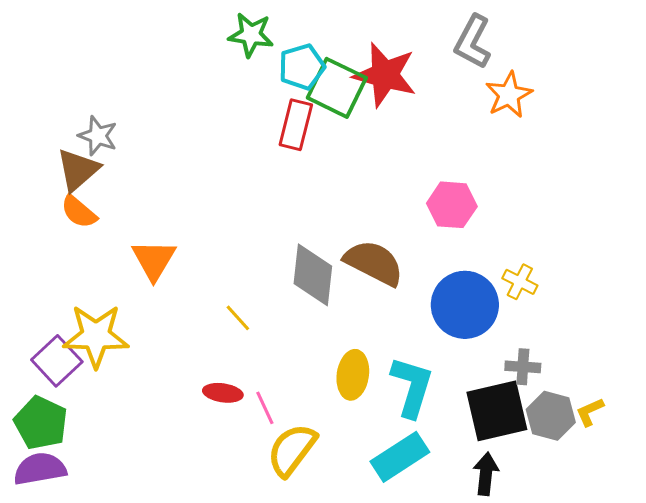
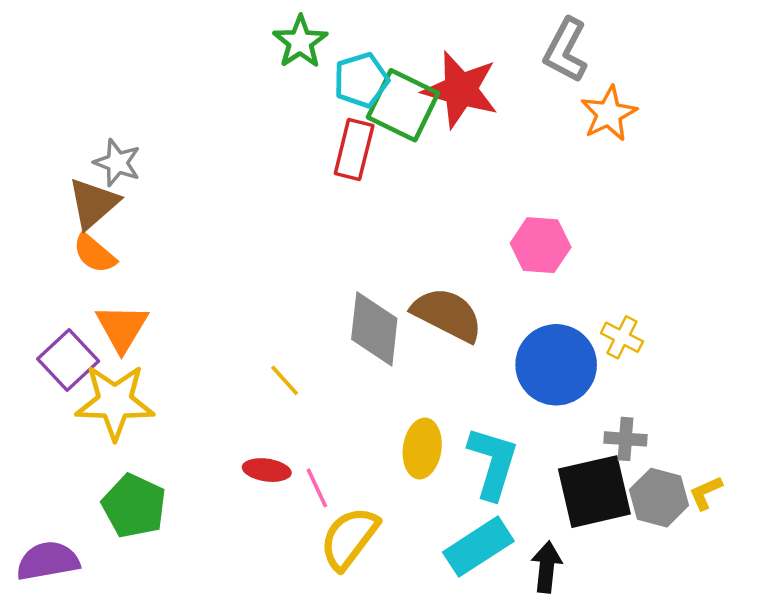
green star: (251, 35) -> (300, 42), turned 30
orange triangle: (154, 260) -> (122, 328), moved
purple square: (57, 361) -> (68, 360), moved
green pentagon: (41, 423) -> (134, 506), moved
black arrow: (486, 474) -> (547, 567), moved

